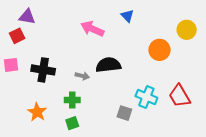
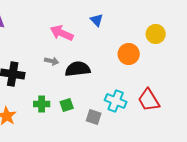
gray arrow: (82, 76) -> (52, 61), moved
green square: (72, 123) -> (67, 105), moved

